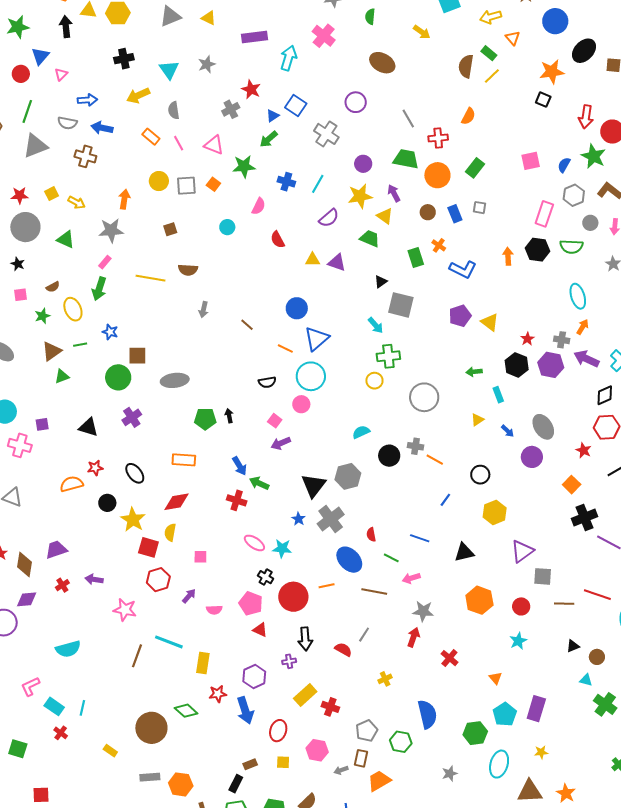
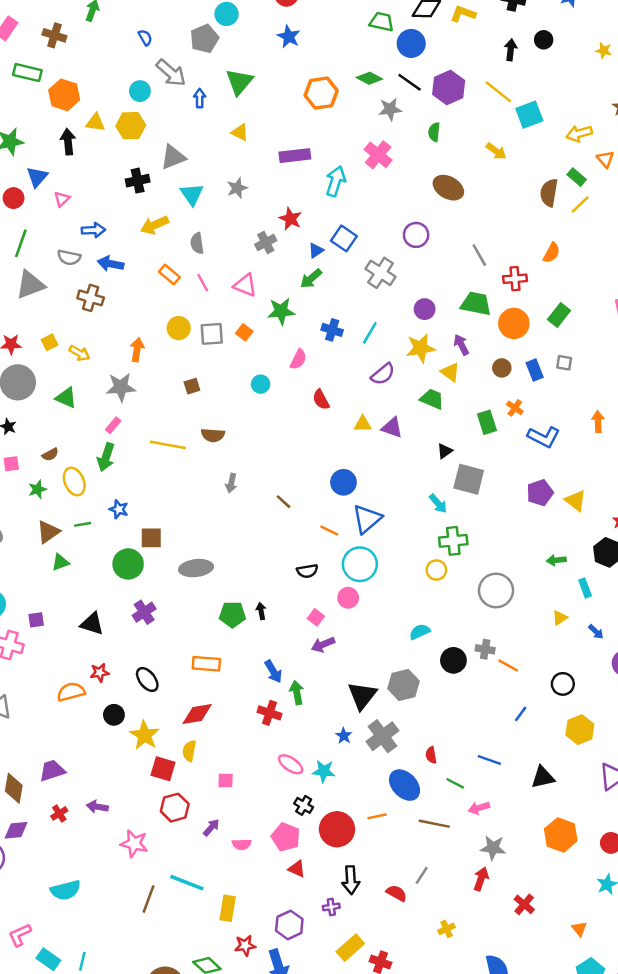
gray triangle: (170, 16) -> (173, 157), moved
green arrow: (259, 483) -> (297, 693), turned 54

